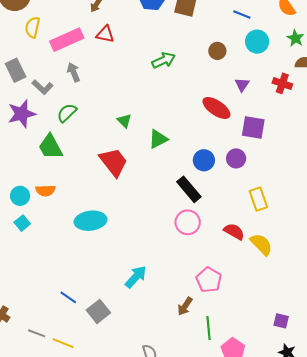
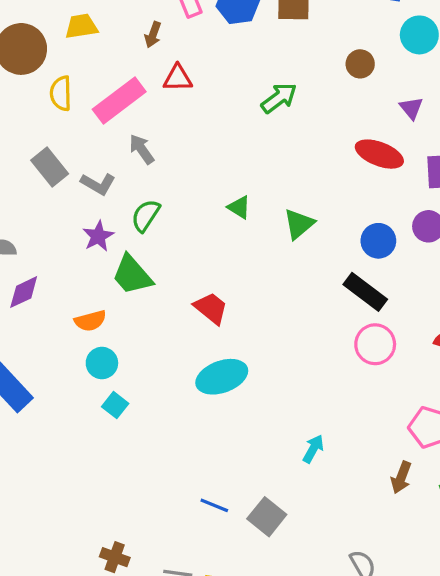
purple star: (22, 114) -> (98, 236), moved, size x0.7
red trapezoid: (114, 162) -> (211, 308), moved, size x0.7
orange semicircle: (45, 191) -> (90, 321), moved
cyan arrow: (136, 277) -> (313, 449), size x0.7

